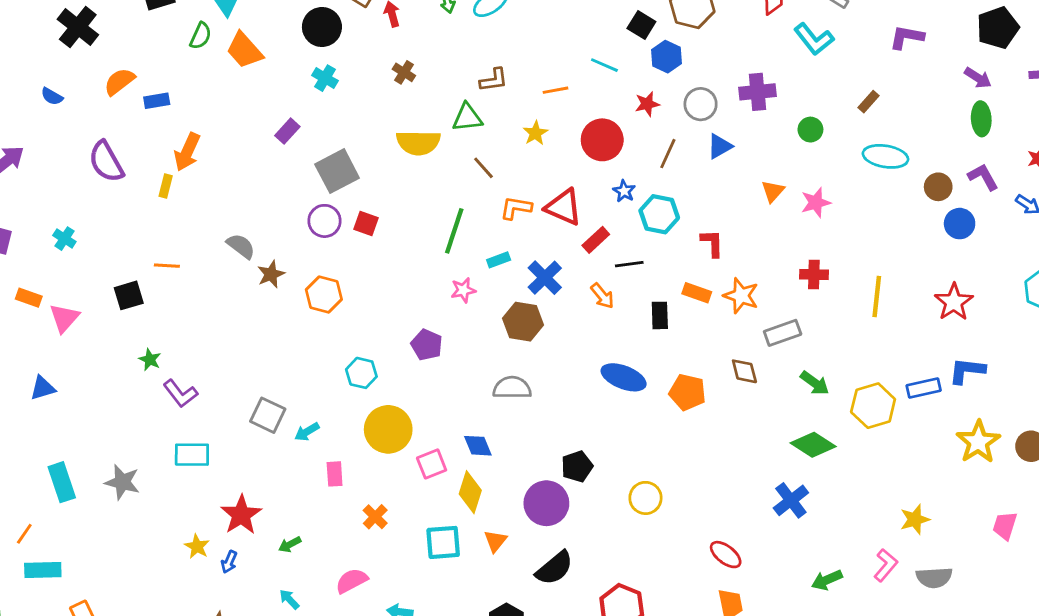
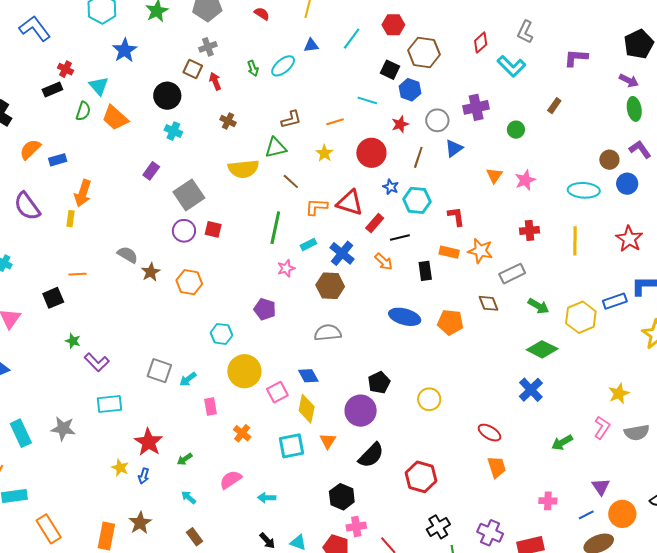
cyan ellipse: (885, 156) -> (584, 190), moved

